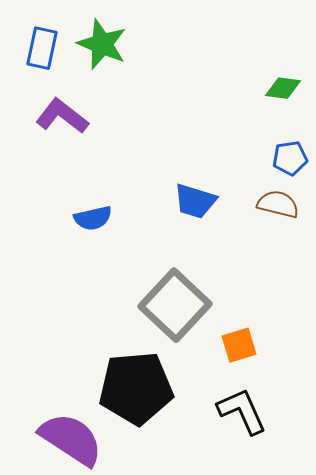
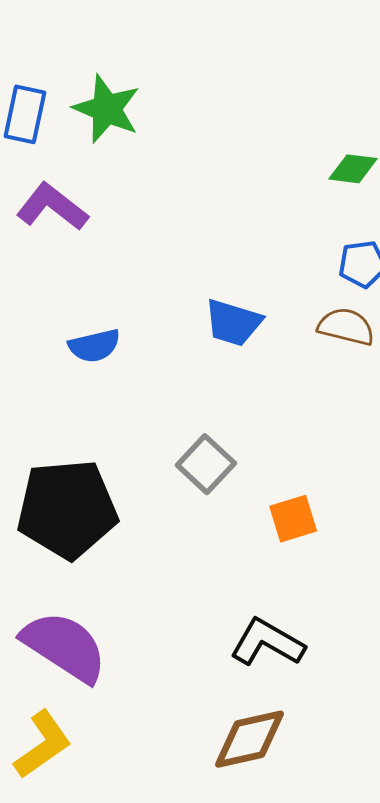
gray square: (175, 305) -> (206, 464), size x0.6
black pentagon: (136, 388) -> (67, 509), moved
black L-shape: (242, 411) -> (267, 642), moved, turned -36

